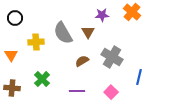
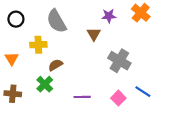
gray semicircle: (63, 33) -> (56, 21), moved
brown semicircle: (82, 61) -> (55, 65), moved
blue line: (139, 77) -> (143, 92), moved, turned -70

